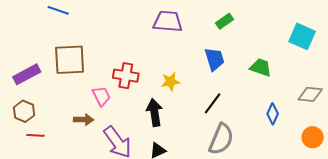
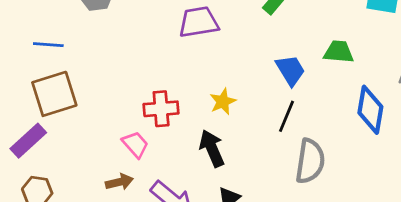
blue trapezoid: (214, 59) -> (290, 70), moved
brown square: (70, 60) -> (54, 94), moved
blue diamond: (273, 114) -> (370, 110), size x1.6

